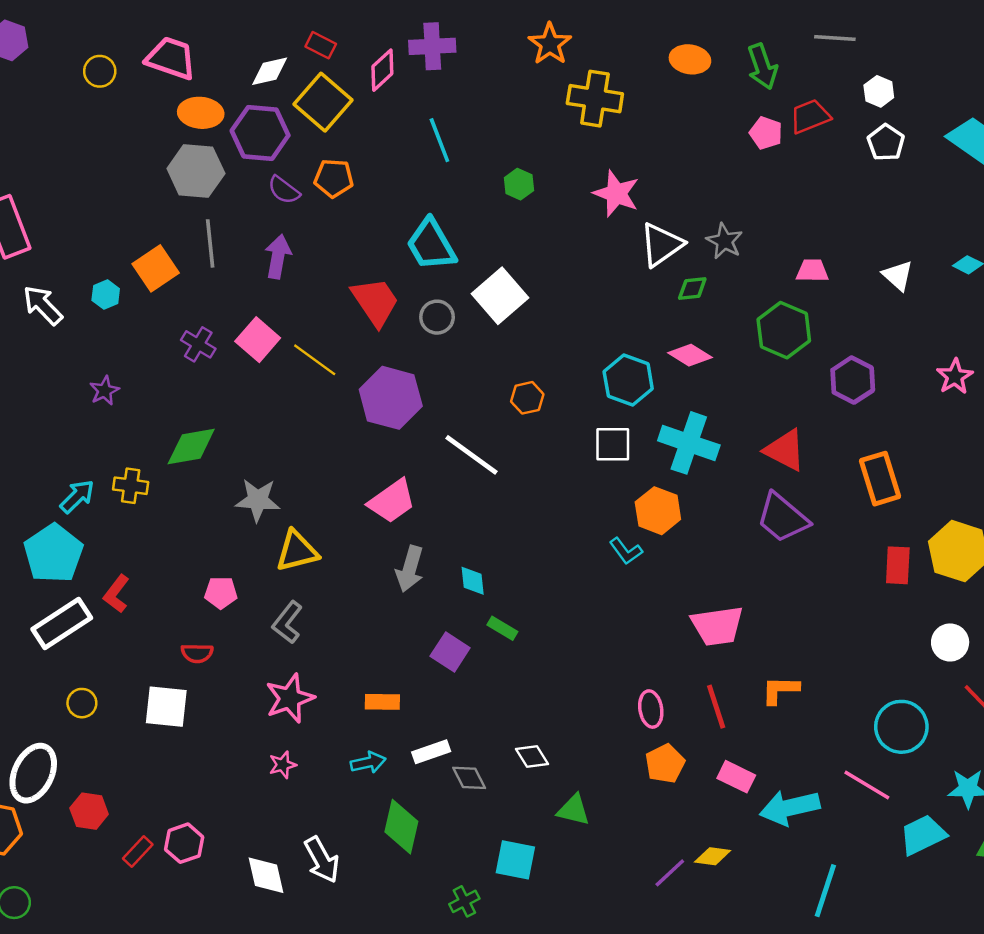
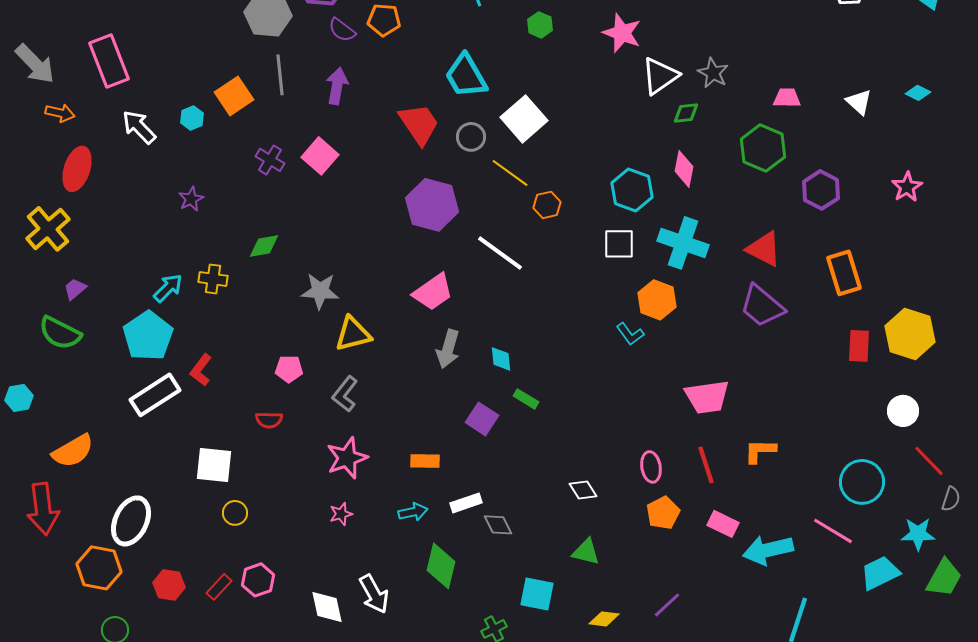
pink diamond: (690, 355) -> (684, 169), turned 69
yellow line: (315, 360) -> (510, 173), moved
green diamond: (191, 447) -> (264, 246), size x0.7
yellow circle: (82, 703) -> (235, 513), moved
white square: (166, 707) -> (214, 465), moved
white diamond: (532, 757) -> (583, 490), moved
red hexagon: (89, 811) -> (169, 585), moved
yellow diamond: (713, 856) -> (604, 619), moved

